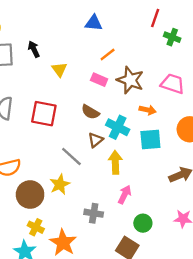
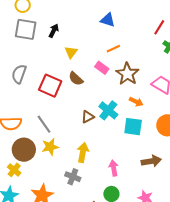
black arrow: (34, 49) -> (54, 31), turned 40
brown semicircle: (90, 112) -> (76, 79), moved
gray line: (71, 156) -> (44, 124), moved
yellow arrow: (115, 162) -> (83, 152), moved
pink arrow: (125, 195) -> (114, 168), moved, turned -49
yellow cross: (36, 227) -> (14, 170), moved

